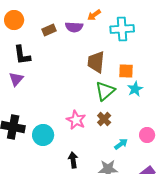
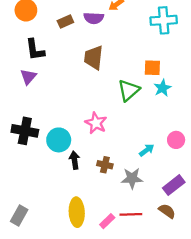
cyan cross: (122, 29) -> (164, 20), moved
brown trapezoid: (96, 62) -> (94, 58), moved
brown cross: (104, 119) -> (105, 165), moved, turned -32
black arrow: (73, 160) -> (74, 160), moved

